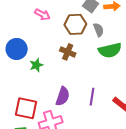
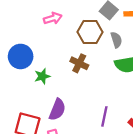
pink arrow: (42, 14) -> (53, 18), turned -49
purple semicircle: (63, 96) -> (57, 110), moved

